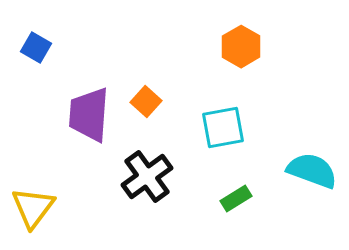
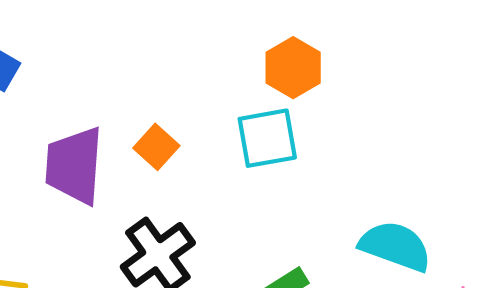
cyan square: (223, 128) -> (267, 138), moved

